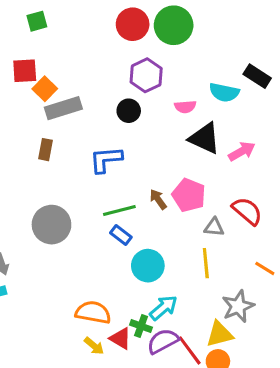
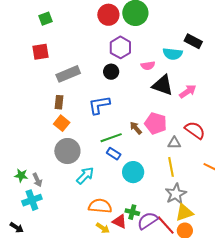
orange square: (45, 89) -> (62, 123), moved
gray star: (238, 306) -> (176, 194), moved
cyan arrow: (163, 308) -> (85, 175), moved

